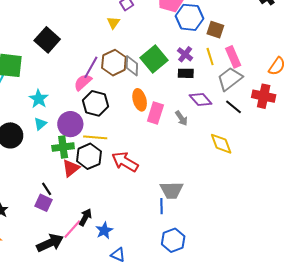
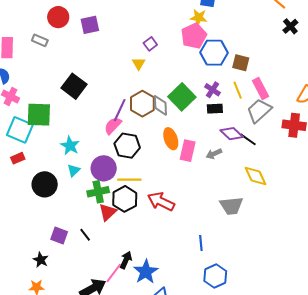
black line: (234, 107) -> (248, 139), moved
gray arrow: (181, 118) -> (214, 154), turned 105
gray trapezoid: (172, 190) -> (231, 206), moved
purple square: (43, 203) -> (59, 236), moved
blue star: (104, 230) -> (146, 272), size x1.4

